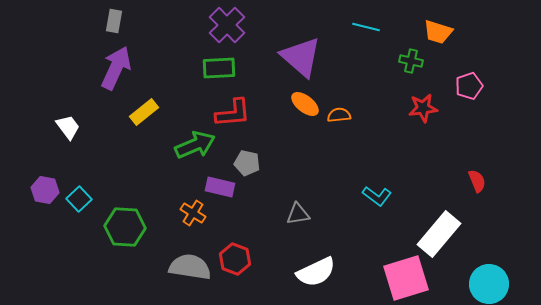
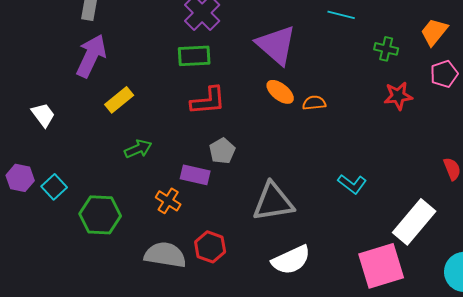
orange trapezoid: (438, 32) -> (434, 32), moved, turned 112
green arrow: (195, 145) -> (138, 149), moved, size x0.7
gray pentagon: (247, 163) -> (222, 151), turned 30
gray triangle: (298, 214) -> (273, 202), size x1.8

